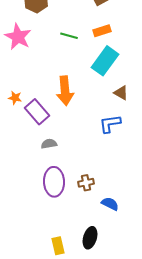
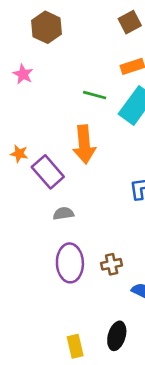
green line: (69, 36) -> (95, 95), moved
pink star: (18, 37) -> (23, 74), size x0.6

